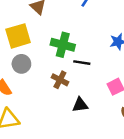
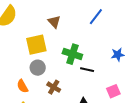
brown cross: (60, 80) -> (54, 87), moved

